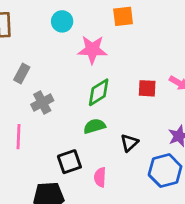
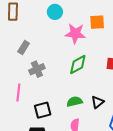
orange square: (123, 16) -> (97, 22), moved
green semicircle: (94, 126) -> (75, 102), moved
black square: (69, 162) -> (43, 110), moved

